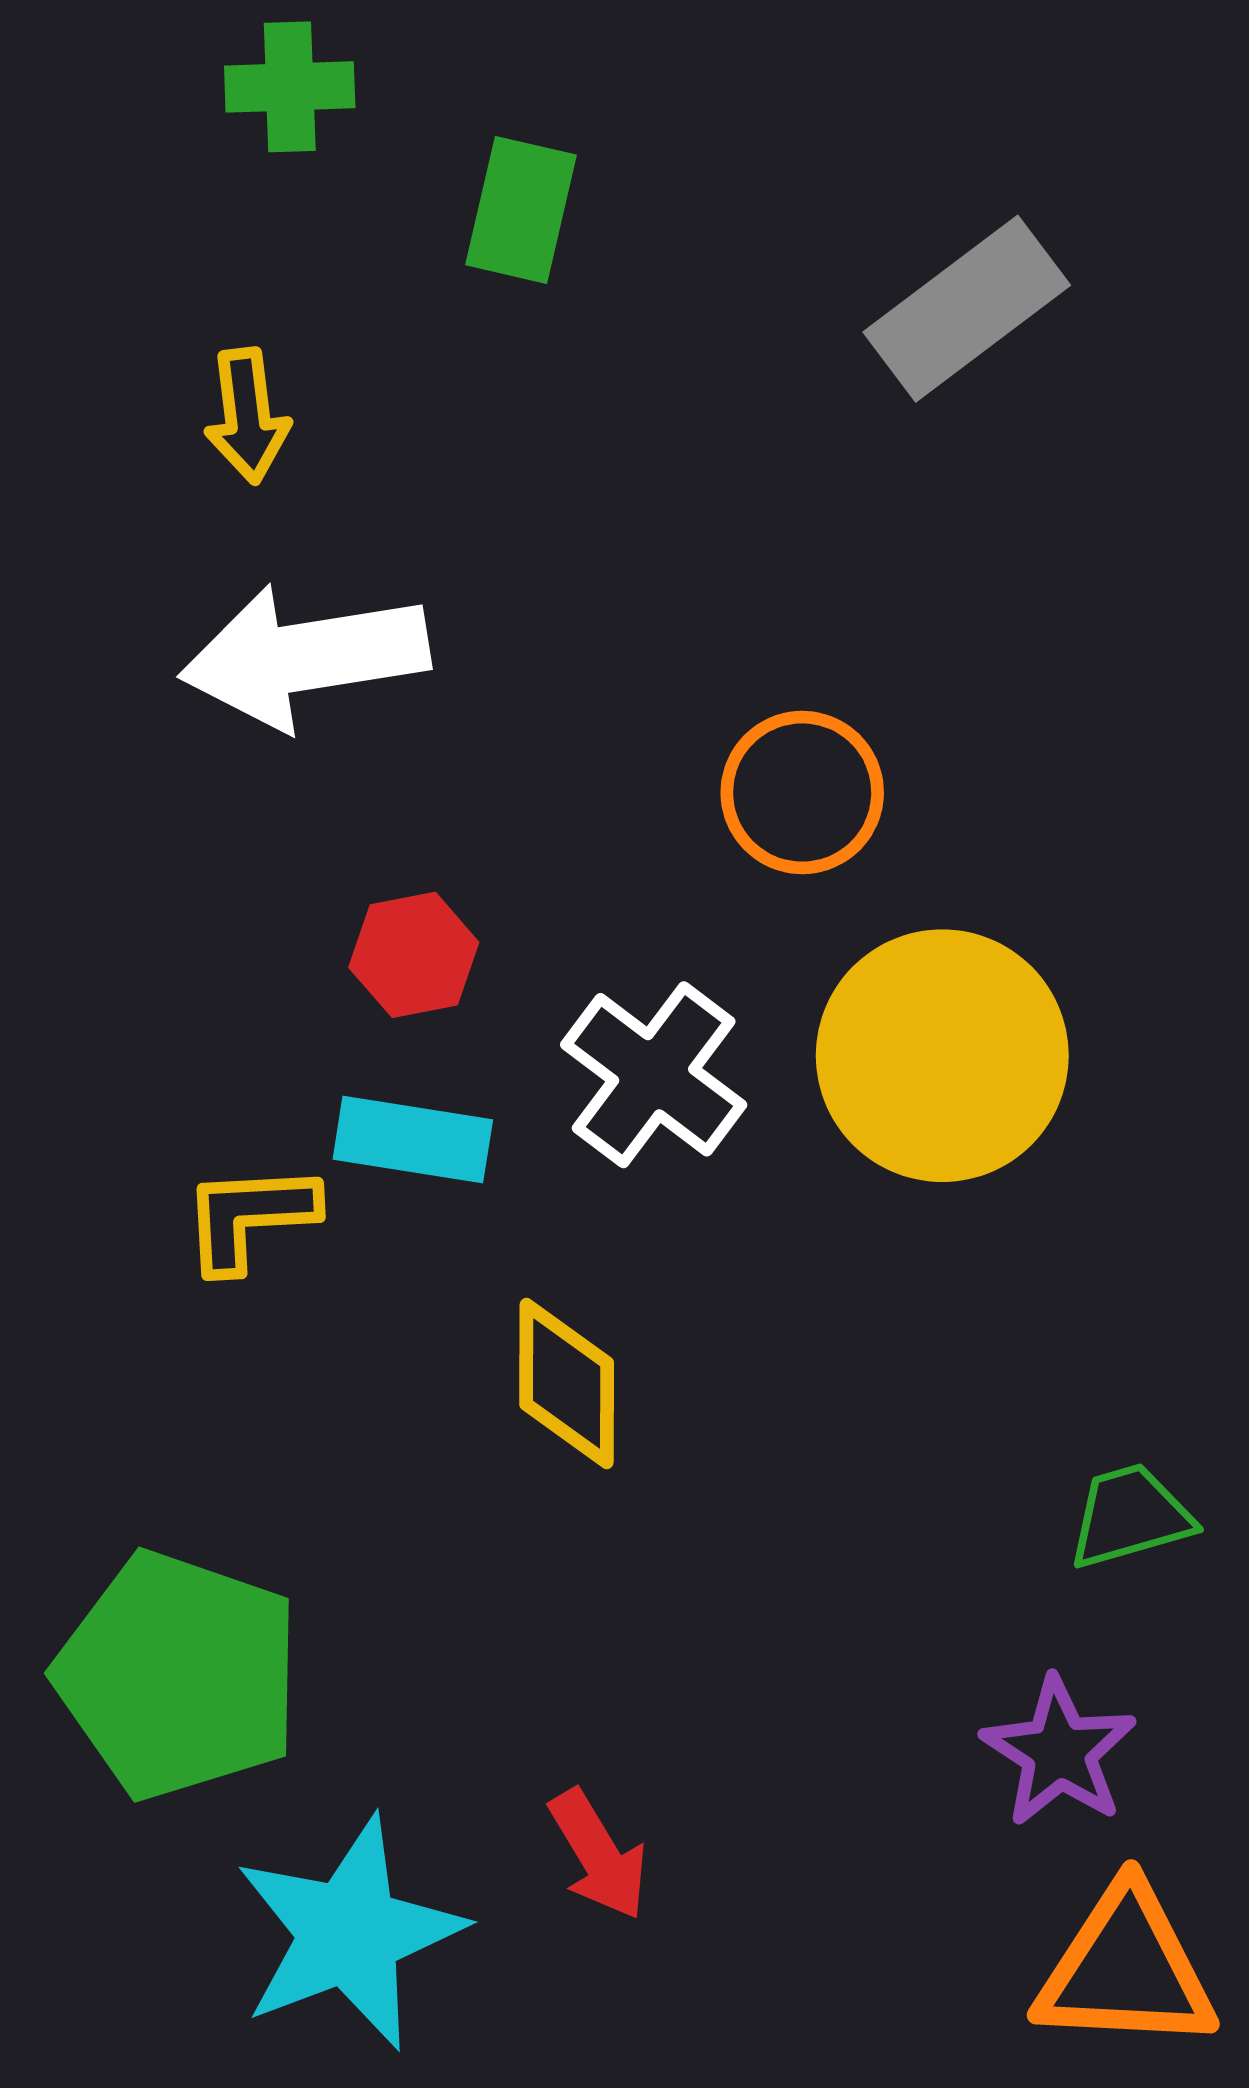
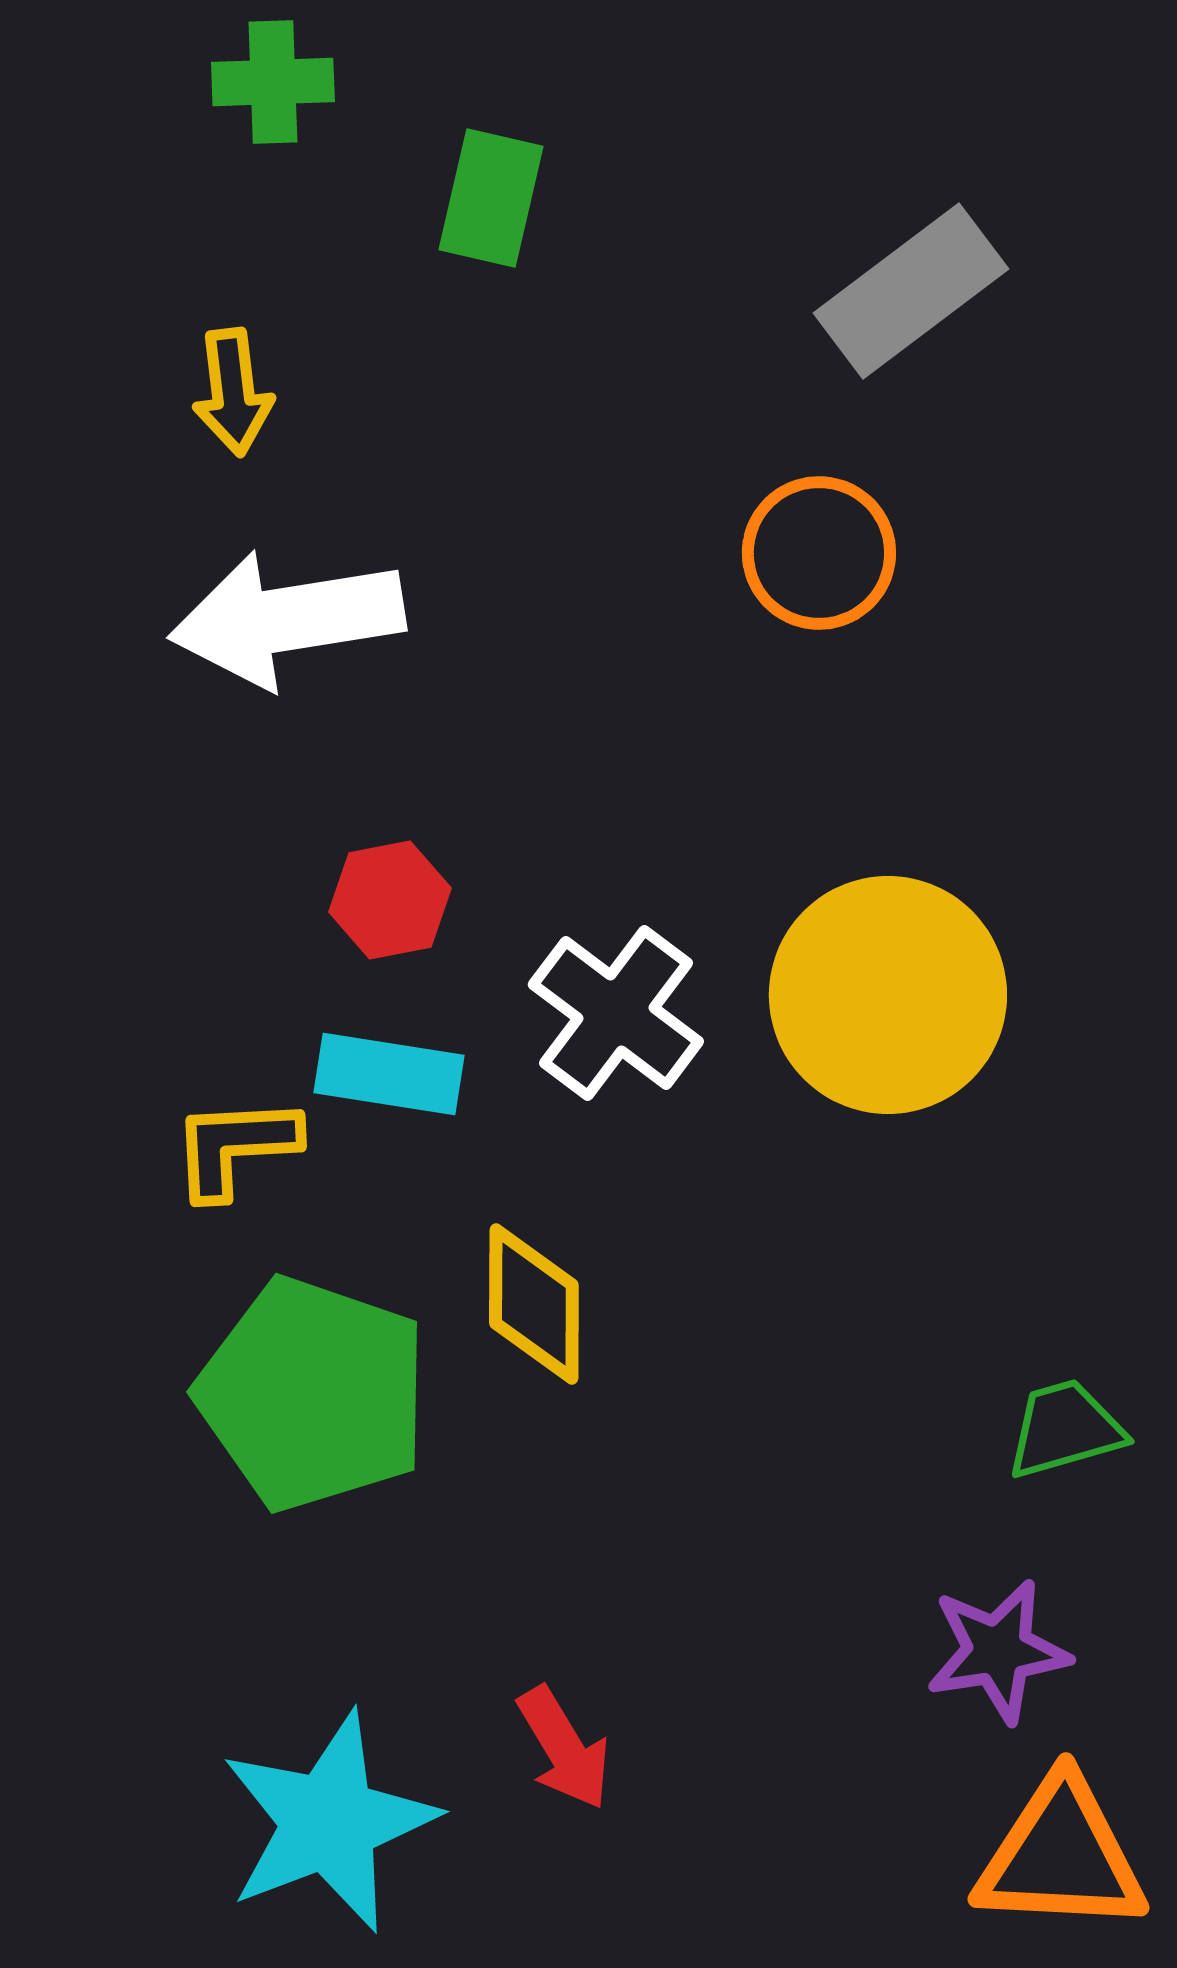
orange circle: (802, 793) -> (819, 553), moved
green pentagon: (178, 1675) -> (313, 1394), moved
purple star: (1059, 1752) -> (998, 1651), turned 30

